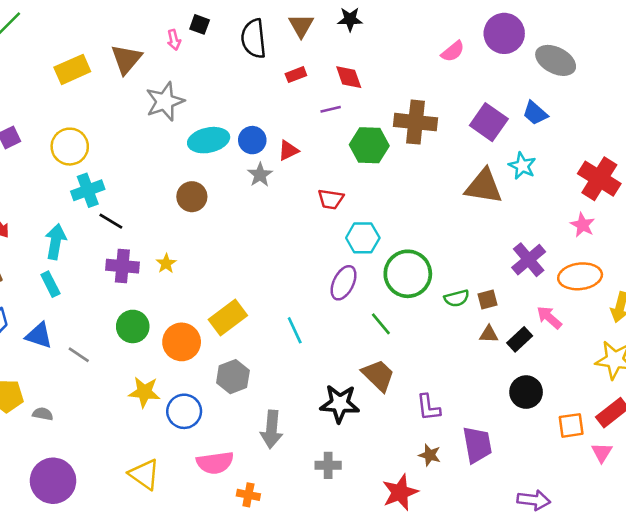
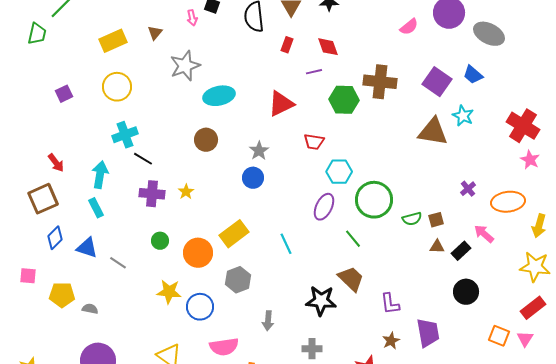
brown triangle: (126, 59) -> (155, 33), size x0.6
red rectangle: (296, 75) -> (287, 45), turned -49
blue circle: (252, 140) -> (253, 178), moved
yellow circle: (70, 147) -> (117, 87), moved
red triangle: (288, 150) -> (281, 104), size x1.6
gray star: (260, 175) -> (259, 151), moved
pink star: (583, 225) -> (530, 160), moved
purple cross: (529, 260) -> (468, 189), size x0.6
green circle: (133, 326) -> (160, 241), size x0.7
orange square: (571, 425) -> (499, 336), moved, turned 30
gray arrow: (272, 429) -> (268, 321), size x0.7
brown star: (430, 455) -> (391, 341), turned 30

